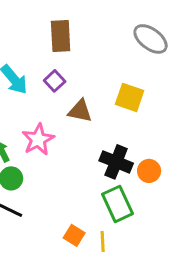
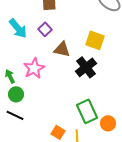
black cross: (116, 162) -> (86, 67), moved, turned 30
orange circle: (149, 171) -> (108, 123), moved

